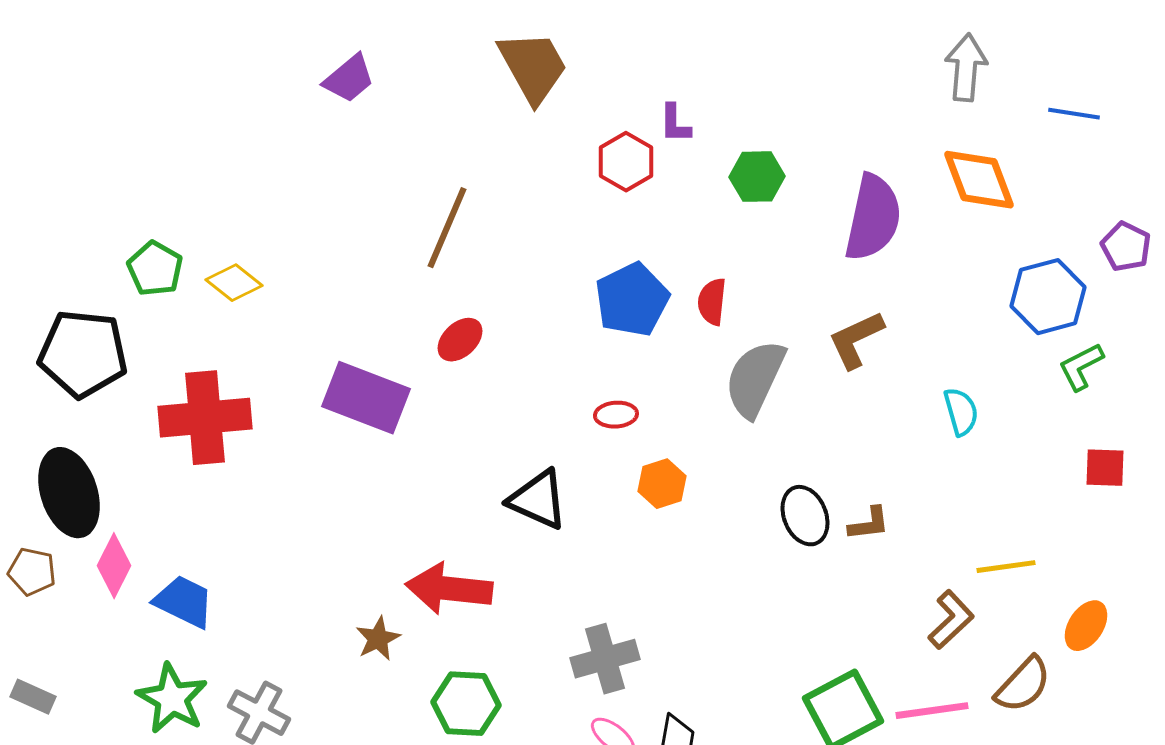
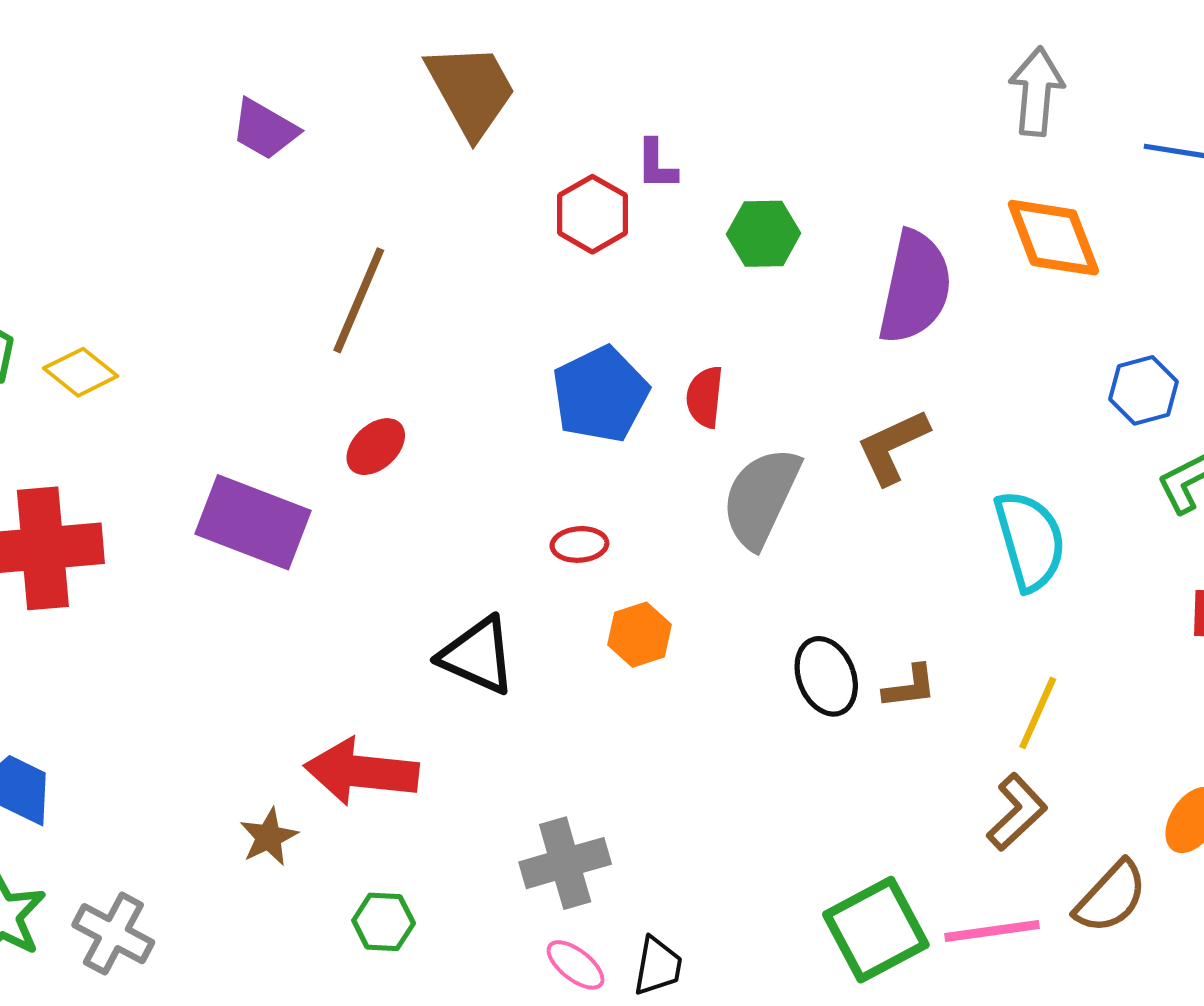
purple trapezoid: (349, 79) -> (265, 129), moved, turned 70
blue hexagon: (1048, 297) -> (1143, 390), size x0.7
cyan semicircle: (961, 412) -> (1030, 541), size x1.6
yellow line: (1006, 567) -> (1038, 713), moved, turned -58
green hexagon: (466, 704) -> (384, 922), size x0.7

